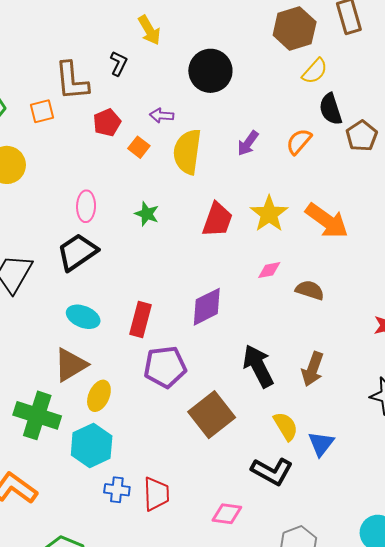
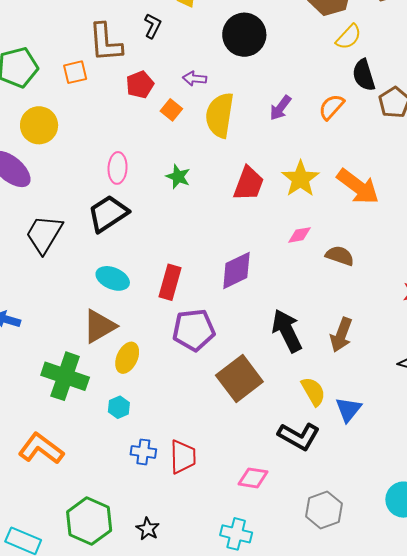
cyan hexagon: (92, 445) -> (119, 407), size x0.5

